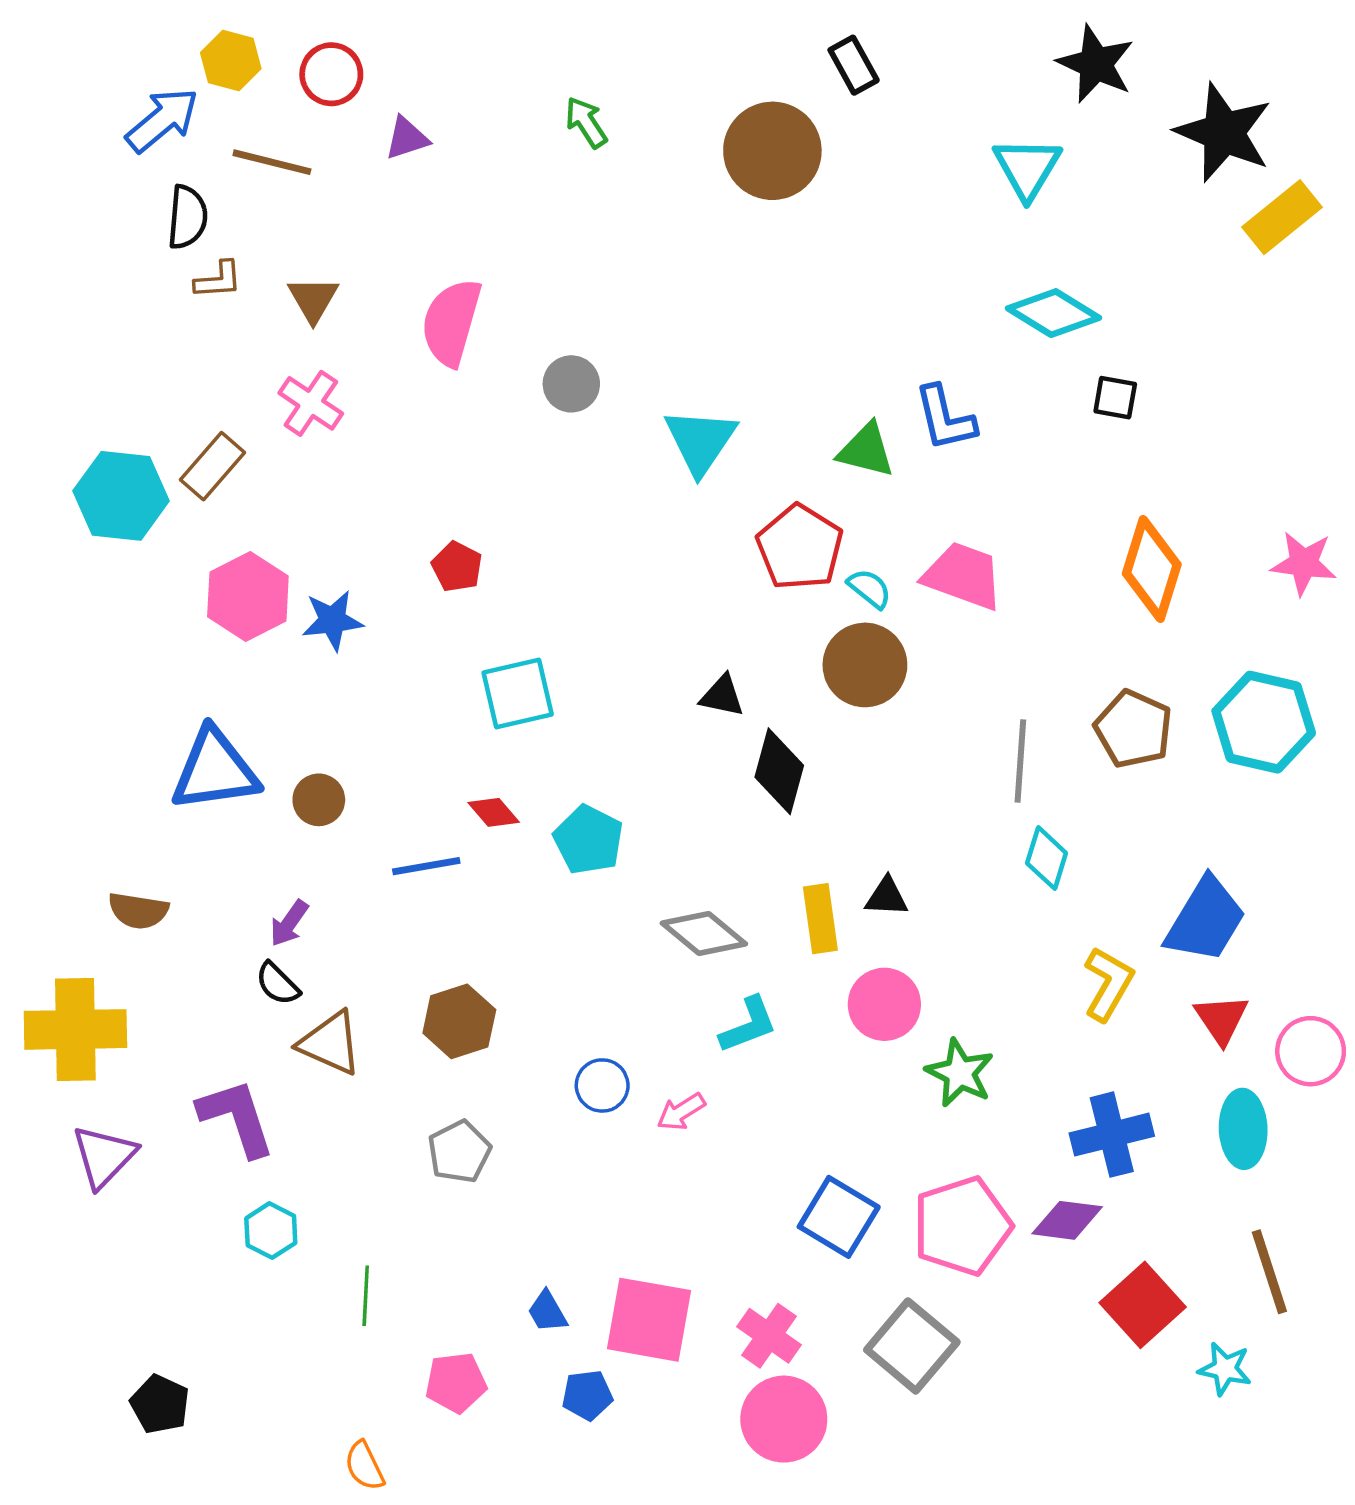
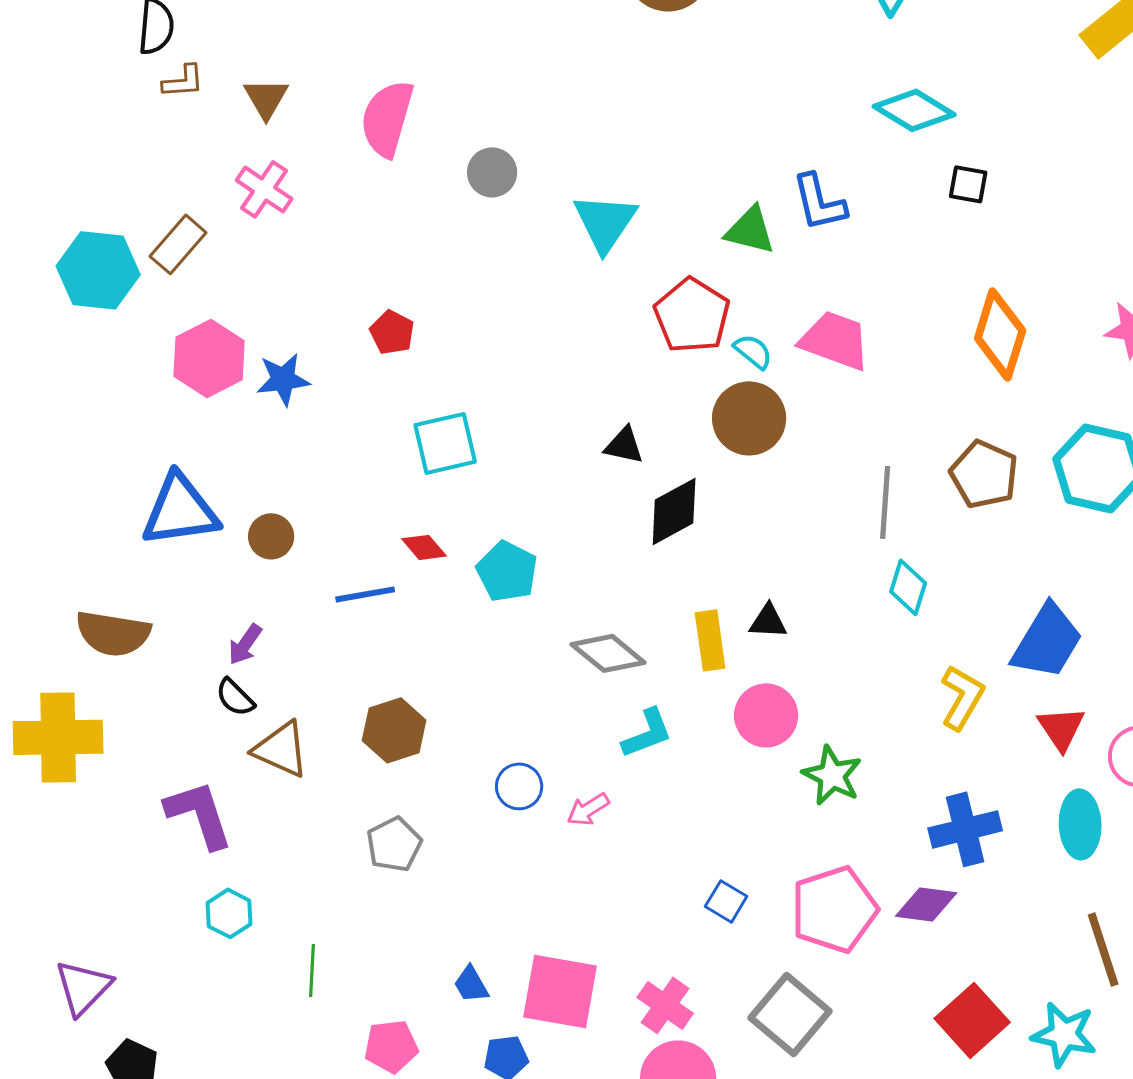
black diamond: (779, 771) -> (674, 511), turned 46
brown semicircle: (138, 911) -> (113, 633), size x1.4
purple triangle: (104, 1156) -> (83, 987), moved
blue square: (839, 1217) -> (726, 901), size x0.6
red square: (1143, 1305) -> (972, 1020), moved
cyan star: (1225, 1369) -> (1064, 1034), size x1.4

